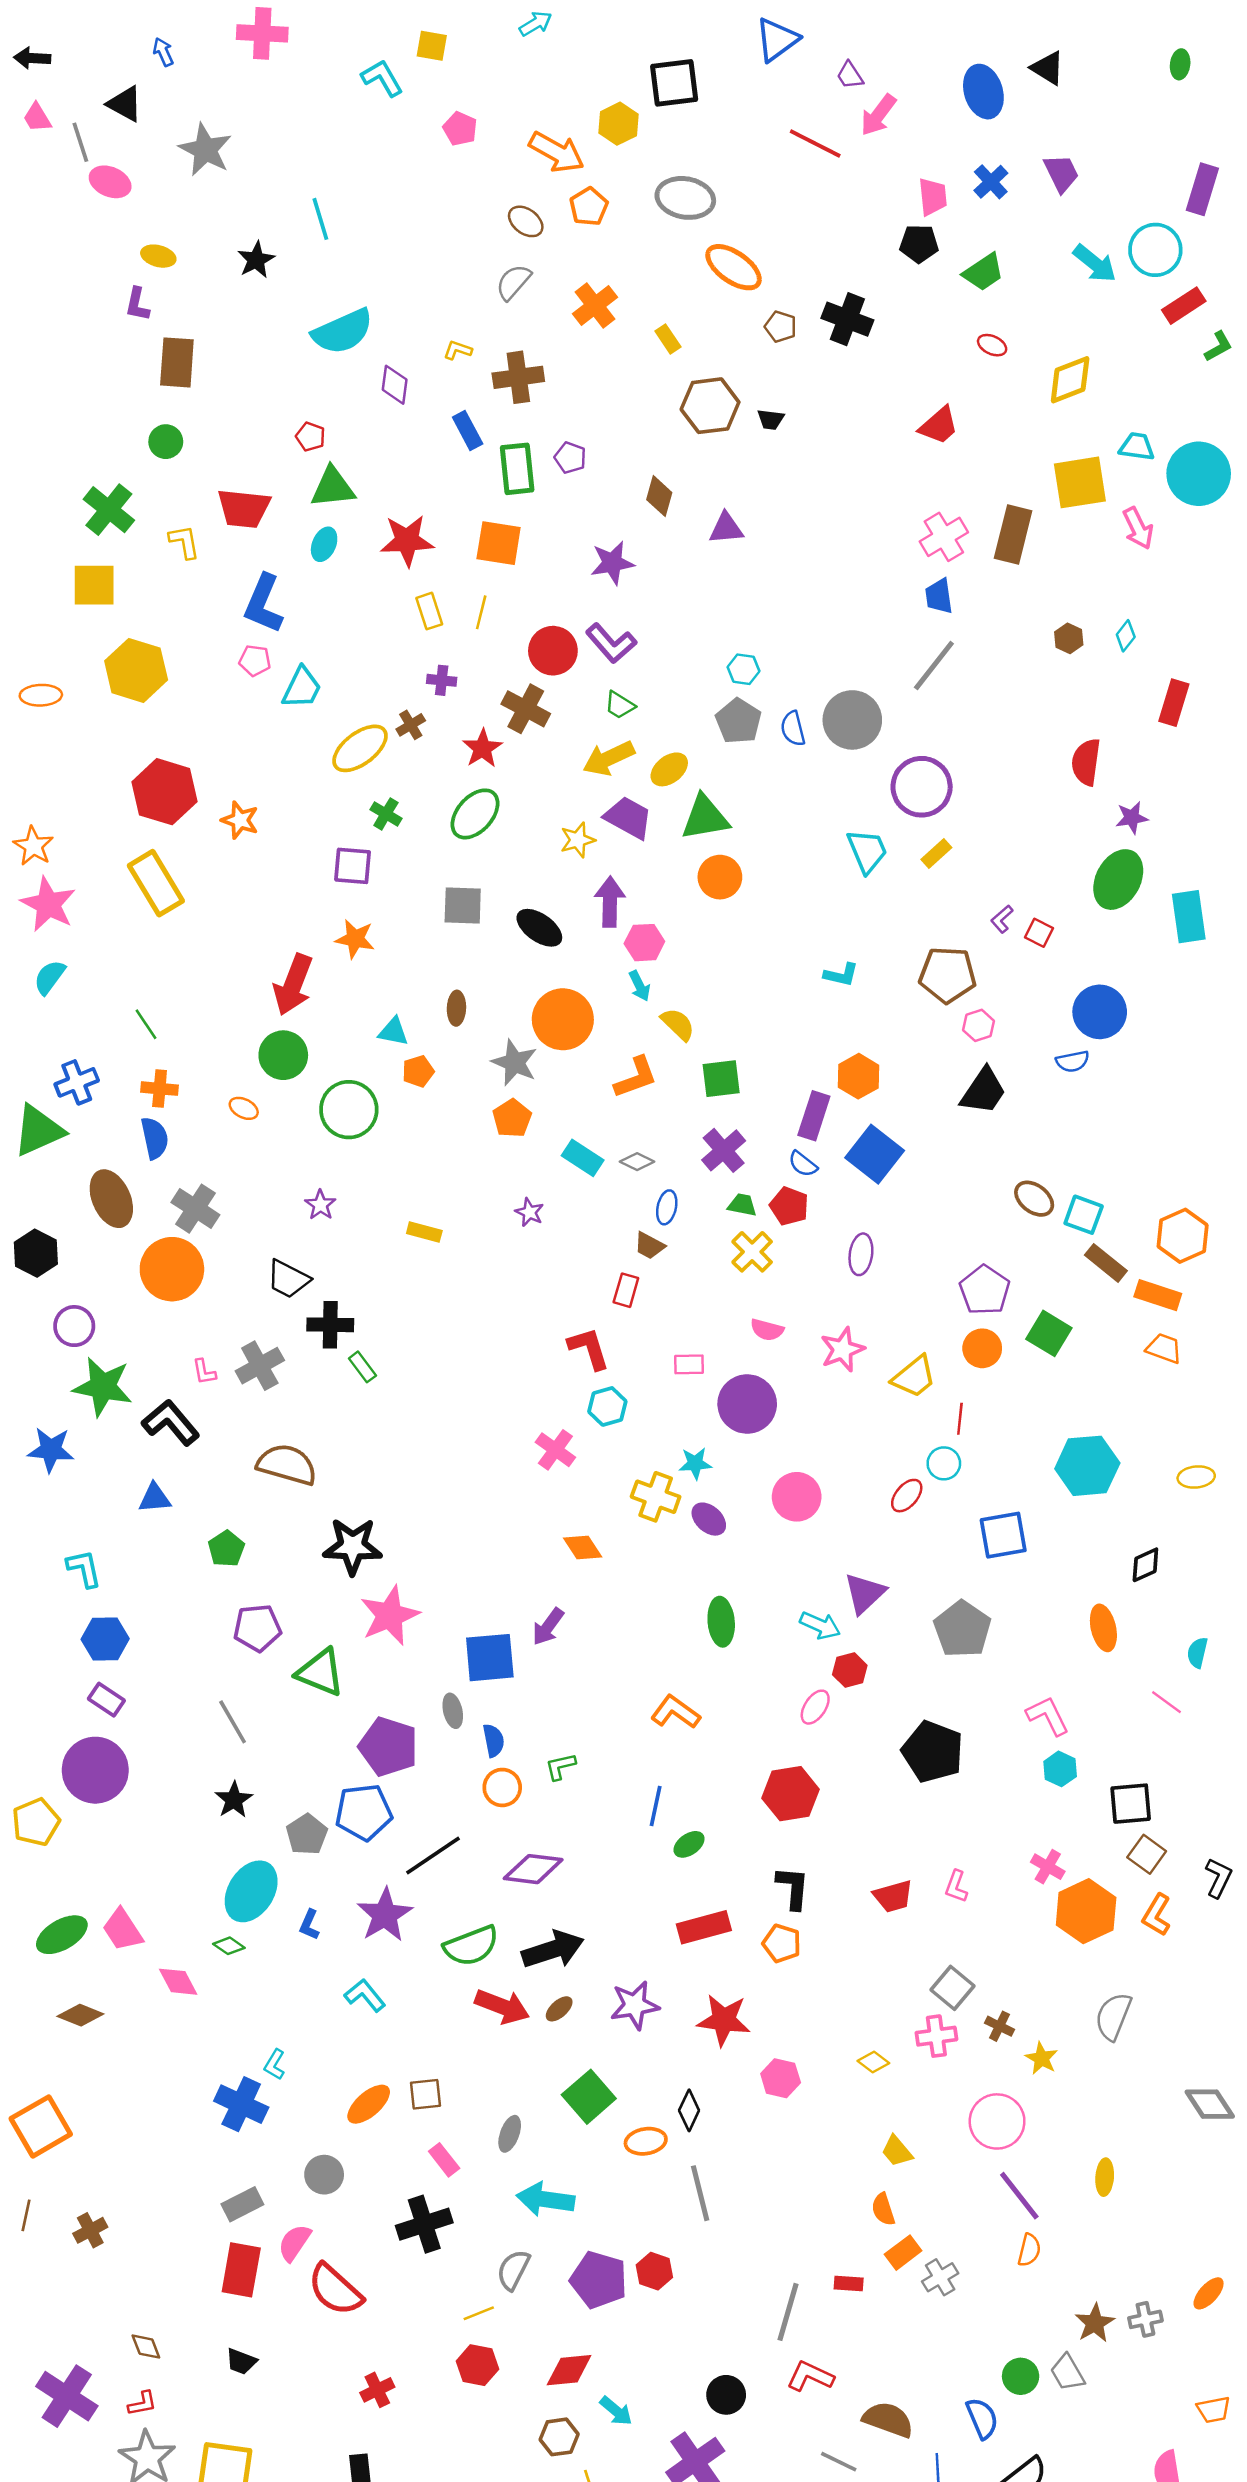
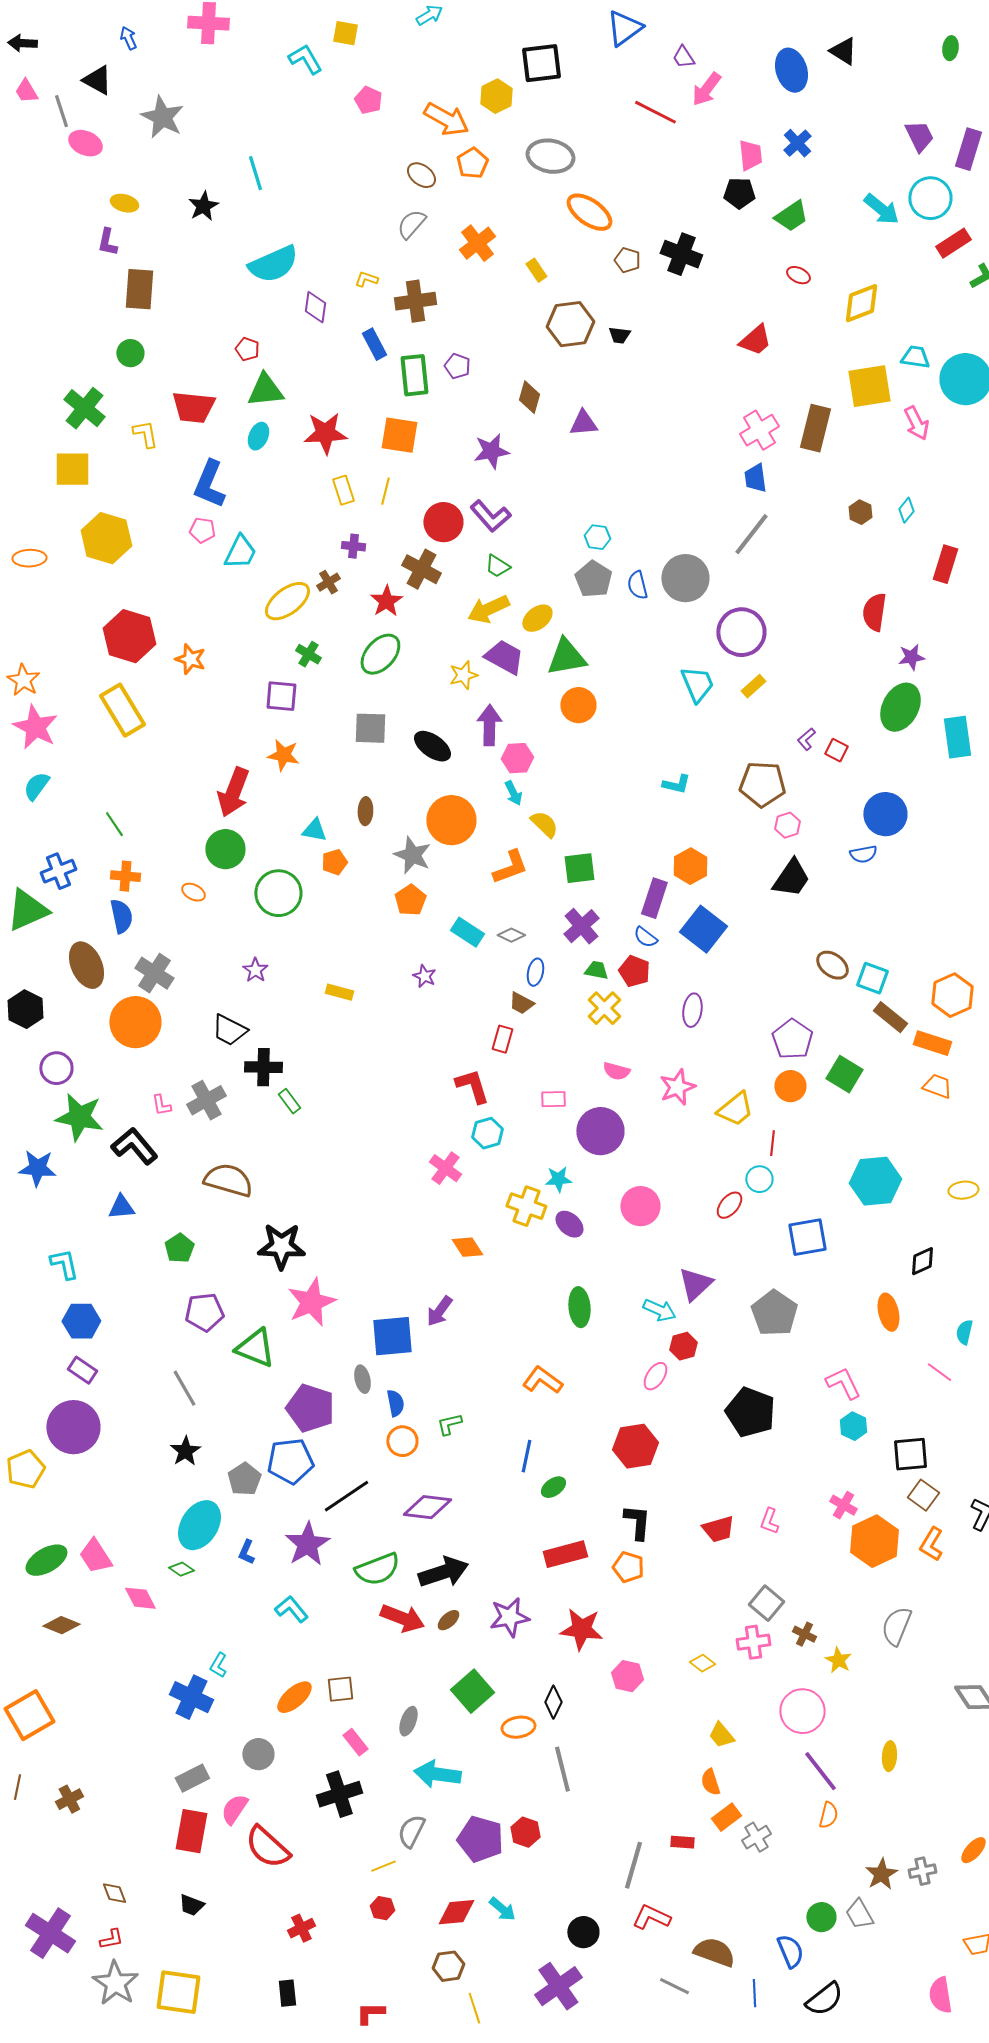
purple trapezoid: (1061, 173) -> (919, 136), moved
red hexagon: (477, 2365) -> (382, 1908), size x0.7
cyan arrow: (616, 2411) -> (502, 1909), moved

